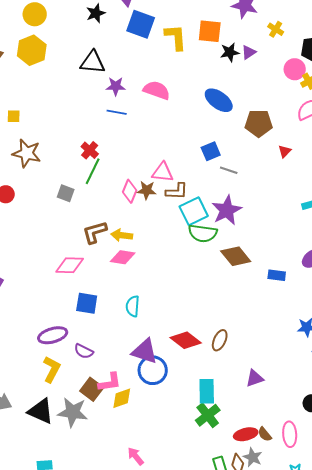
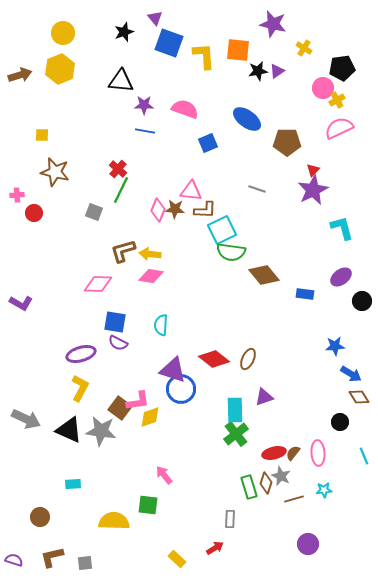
blue square: (211, 151) -> (208, 143), moved
purple star: (227, 210) -> (313, 190), moved
purple semicircle: (84, 351) -> (118, 343), moved
purple triangle: (255, 378) -> (264, 397), moved
brown semicircle: (265, 434) -> (293, 453), turned 77

